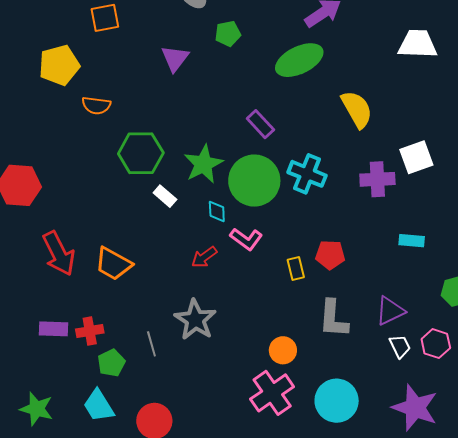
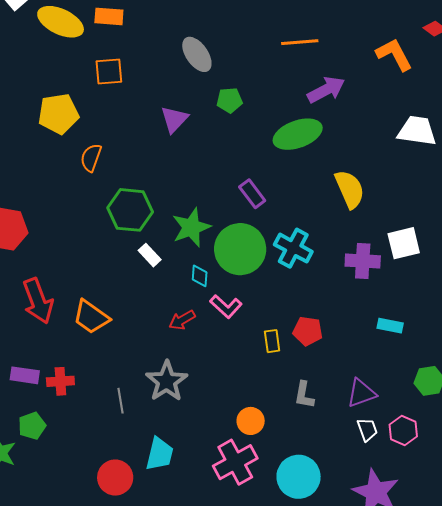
orange semicircle: (96, 105) -> (91, 158), turned 96
gray L-shape: (333, 319) -> (304, 395), size x0.7
green pentagon: (111, 363) -> (32, 426), moved
cyan trapezoid: (98, 406) -> (160, 454), moved, turned -141

